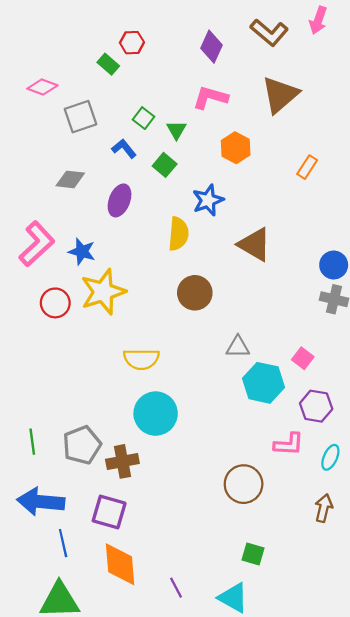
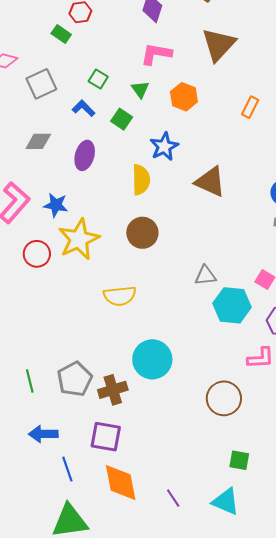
green triangle: (176, 130) -> (140, 89), moved
brown circle: (195, 293) -> (142, 233), moved
cyan circle: (156, 414) -> (152, 359), moved
blue arrow: (41, 502) -> (43, 434), size x0.7

